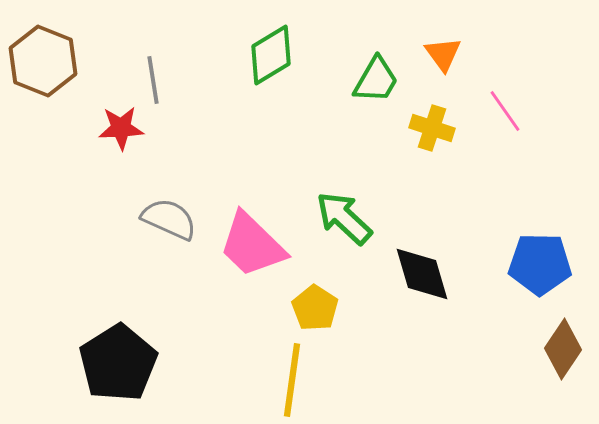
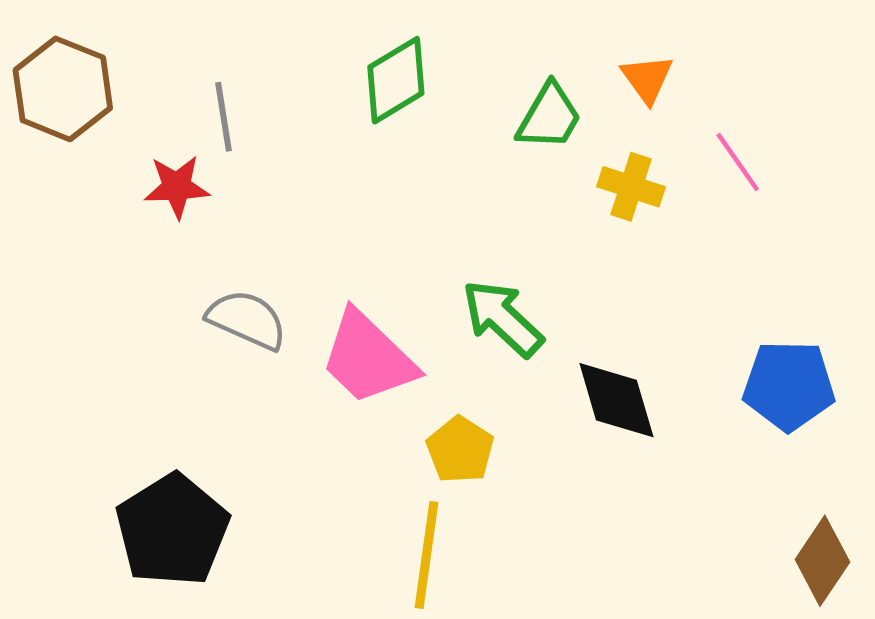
brown diamond: (563, 349) -> (822, 561), moved

